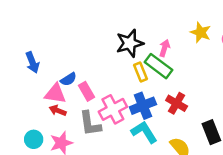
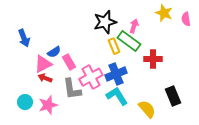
pink triangle: (55, 94) -> (43, 64), turned -36
red cross: (177, 103) -> (153, 59), moved, turned -30

